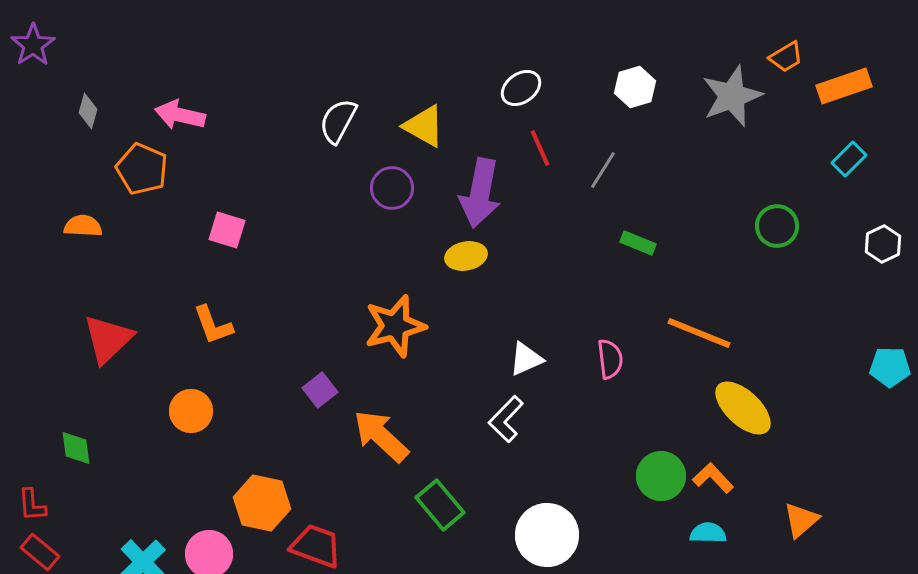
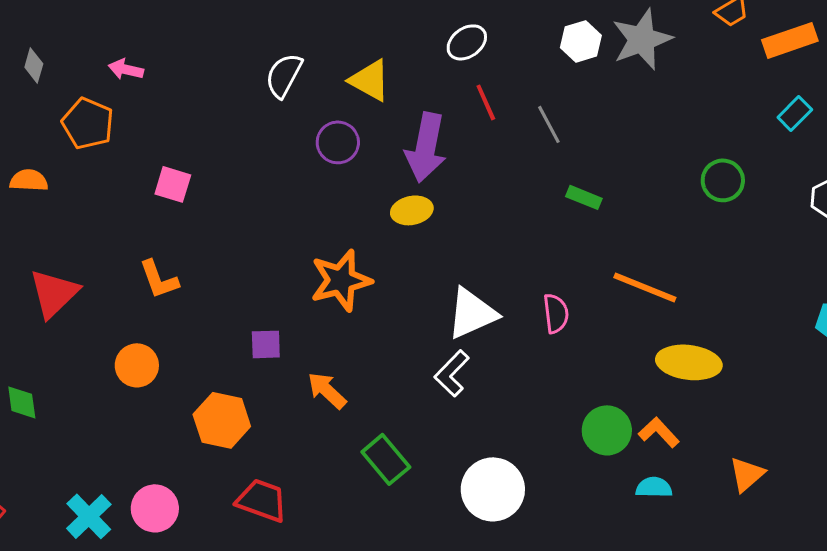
gray star: (732, 96) -> (642, 39), moved
pink arrow: (180, 115) -> (126, 69), size x0.7
gray line: (603, 170) -> (549, 124), turned -60
white triangle: (526, 359) -> (472, 313), size x1.5
purple square: (320, 390) -> (266, 344), turned 36
yellow ellipse: (743, 408) -> (689, 362), turned -36
orange arrow: (381, 436) -> (327, 390), size x0.7
orange hexagon: (262, 503) -> (222, 420), moved

